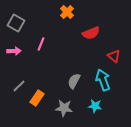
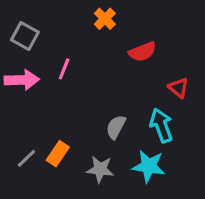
pink arrow: (14, 51) -> (22, 80), size x1.5
gray line: (19, 86) -> (26, 158), moved
cyan star: (95, 106) -> (149, 166), size x1.5

